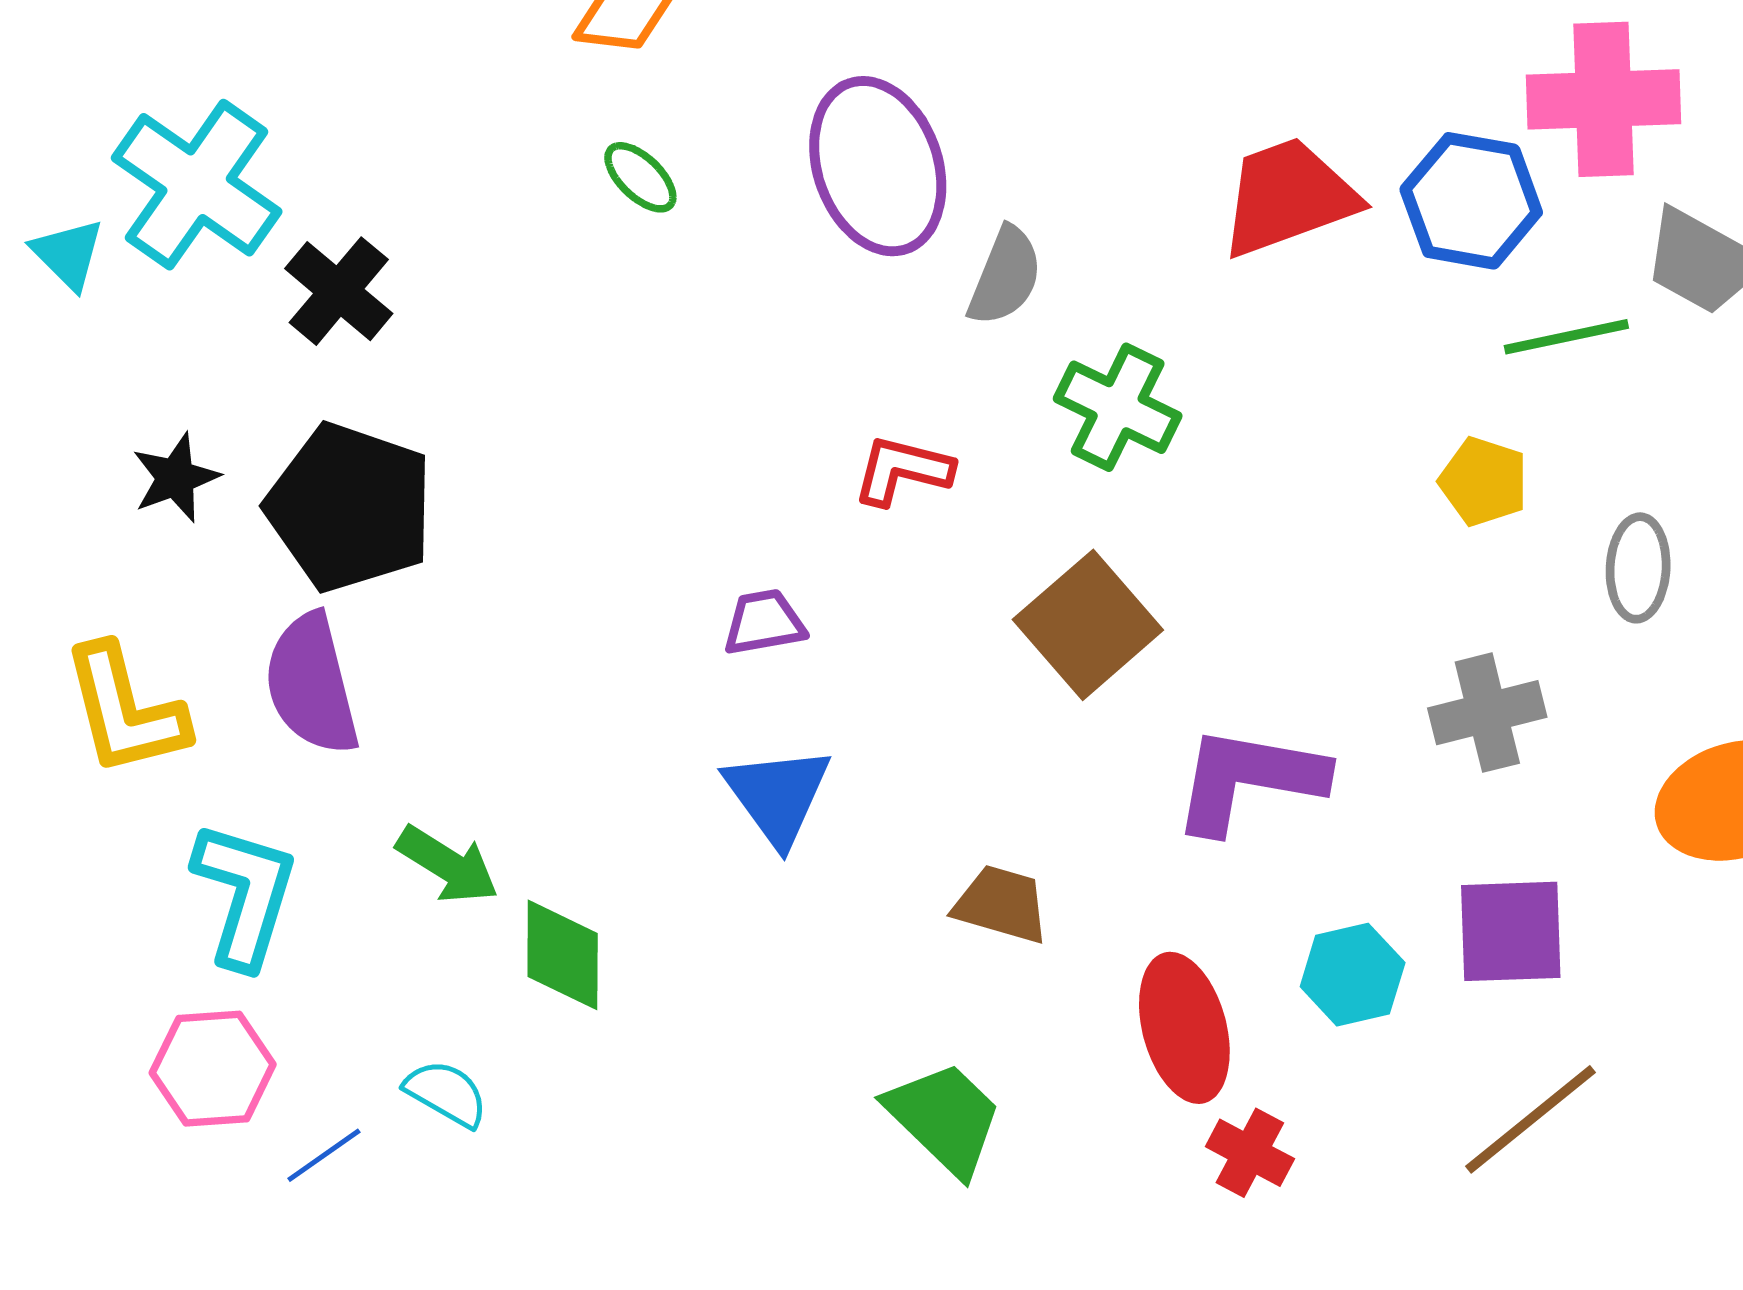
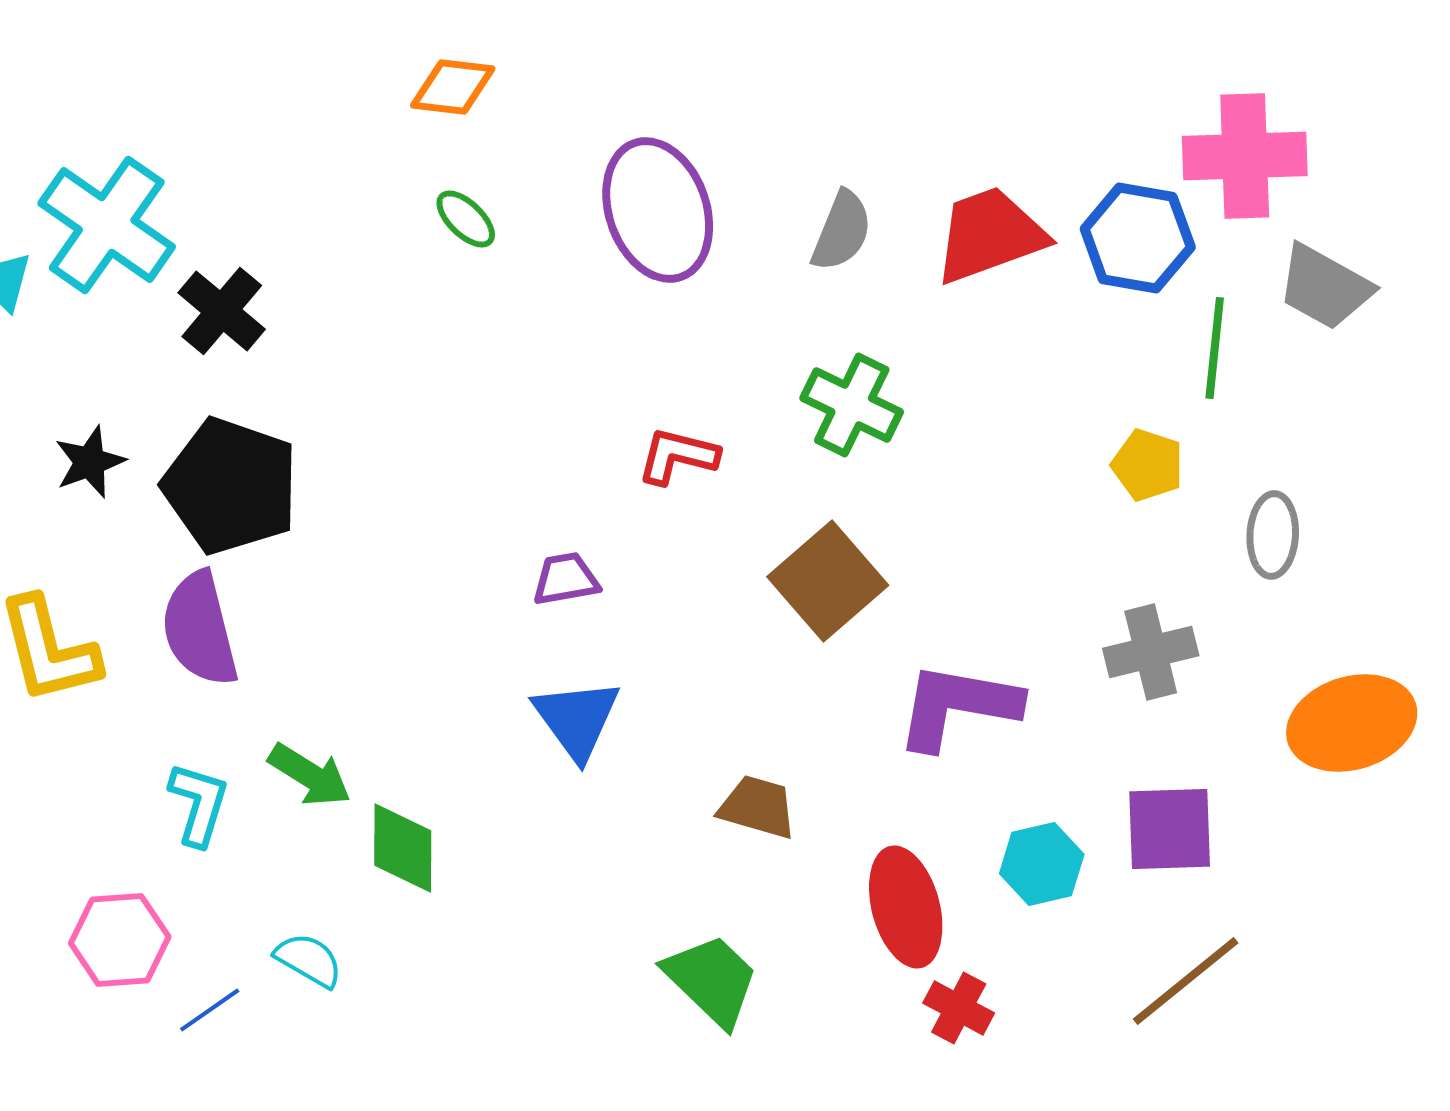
gray semicircle: (1005, 276) -> (842, 231), moved
green line: (1566, 337) -> (1215, 348), turned -72
cyan L-shape: (245, 894) -> (199, 804), moved, size x0.7

